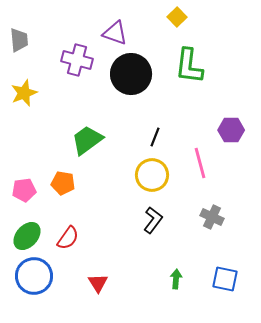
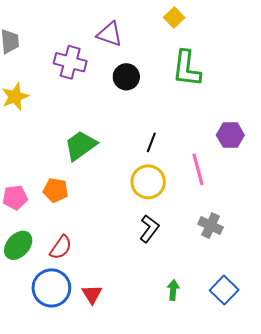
black circle: (131, 74) -> (126, 77), size x0.6
blue circle: (34, 276) -> (51, 288), moved
blue square: (225, 279) -> (224, 290), turned 32

